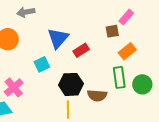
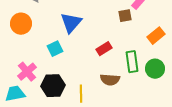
red rectangle: (81, 50) -> (104, 49), moved
orange rectangle: (127, 51) -> (156, 36), moved
black hexagon: (71, 84) -> (53, 86), moved

